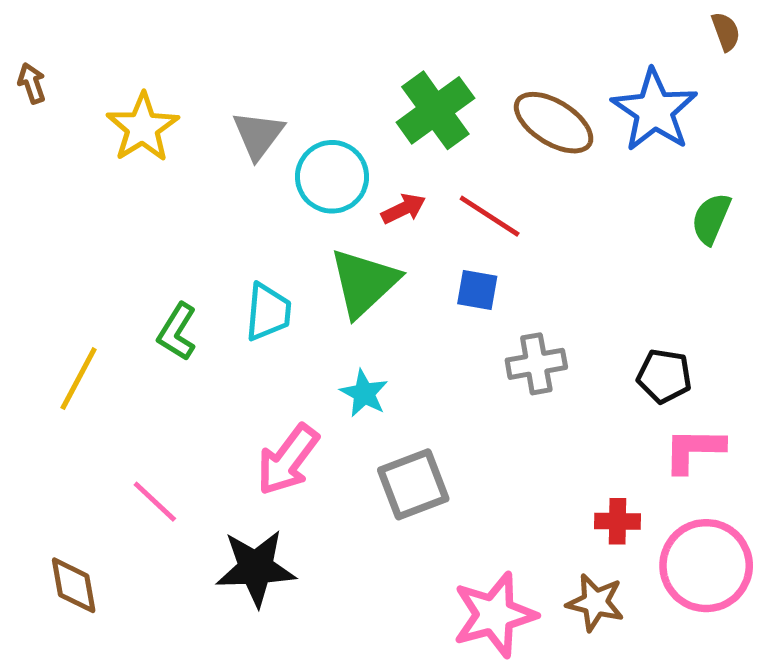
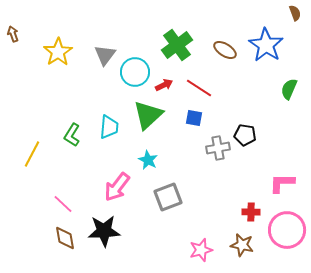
brown ellipse: (554, 123) -> (225, 50), size x0.7
black pentagon: (664, 376) -> (245, 135), moved
brown diamond: (74, 585) -> (65, 238), moved
pink star: (494, 615) -> (201, 250), size x0.7

